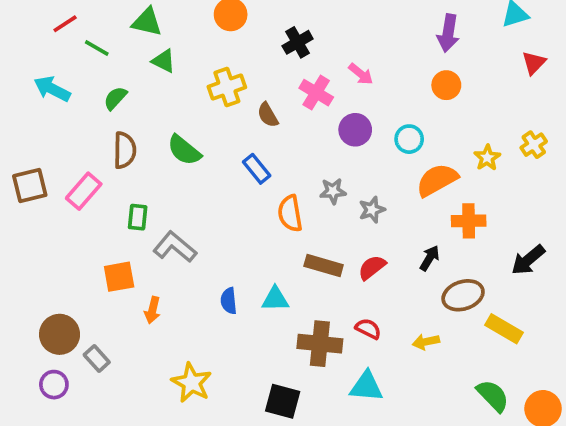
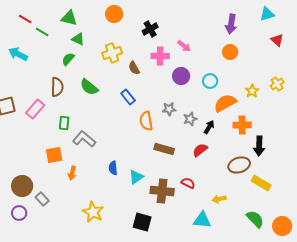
red line: (65, 24) -> (25, 19), turned 64
red triangle: (534, 63) -> (277, 40), turned -32
pink cross: (316, 93) -> (160, 56), turned -30
green semicircle: (115, 98) -> (68, 59), moved
black arrow: (430, 258) -> (209, 127), moved
black arrow: (528, 260) -> (259, 146), moved, turned -48
red semicircle: (372, 267) -> (200, 150), moved
cyan triangle: (275, 299) -> (136, 177), moved, turned -35
yellow arrow: (426, 342) -> (219, 199), moved
cyan triangle: (366, 386) -> (202, 220), moved

